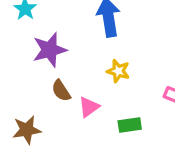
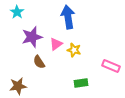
pink triangle: (89, 107) -> (56, 44), moved

